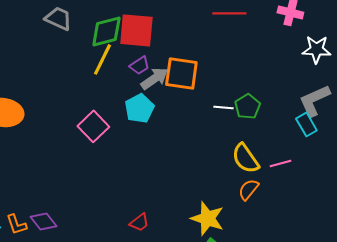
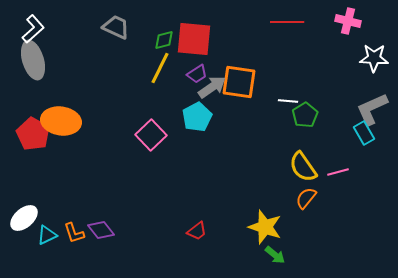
green diamond: (106, 31) -> (164, 40), size x0.6
white line: (223, 107) -> (288, 101), moved

